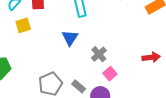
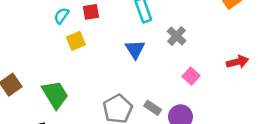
gray cross: (99, 54) -> (177, 36), moved
pink square: (110, 74) -> (191, 76), moved

